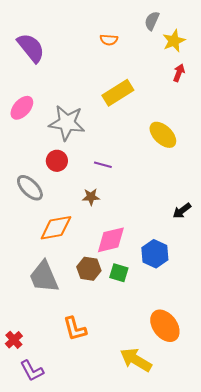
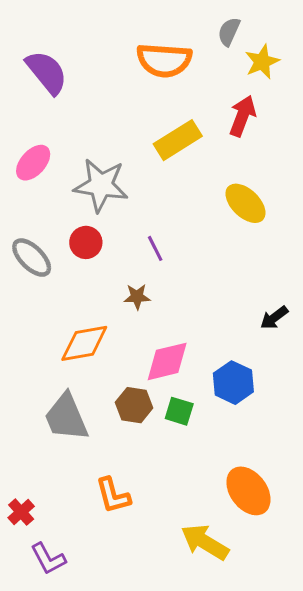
orange semicircle: (109, 40) -> (164, 60), size x2.0
red arrow: (179, 73) -> (242, 116), moved, size x1.5
purple line: (103, 165) -> (155, 248), turned 48
gray ellipse: (30, 188) -> (32, 258), moved

